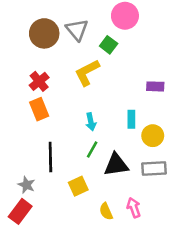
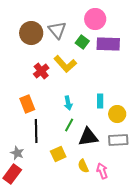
yellow L-shape: (87, 73) -> (65, 64), turned -105
red cross: (39, 81) -> (41, 71), moved
purple rectangle: (155, 86) -> (108, 44), moved, size x1.6
orange rectangle: (39, 109) -> (27, 104), moved
yellow semicircle: (106, 211) -> (83, 166), moved

